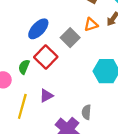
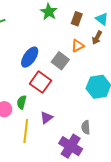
green semicircle: (24, 67) -> (22, 102), moved

